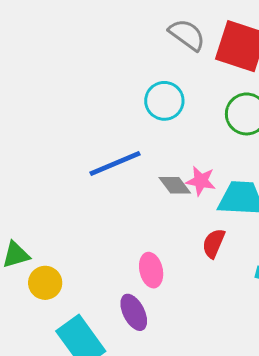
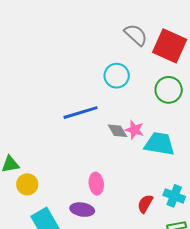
red semicircle: (214, 243) -> (145, 204), moved
purple ellipse: (134, 312) -> (82, 210), turned -60

